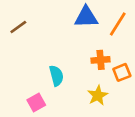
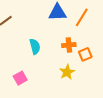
cyan semicircle: (56, 76) -> (35, 46), moved

